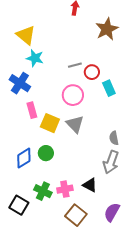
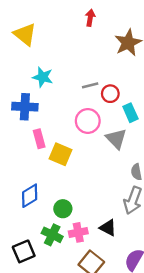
yellow triangle: (26, 35) -> (25, 34), moved
blue cross: (20, 83) -> (25, 107), turned -30
gray triangle: (75, 124) -> (116, 139), moved
green circle: (46, 153) -> (63, 209), moved
black square: (19, 205) -> (24, 251), turned 36

